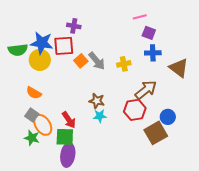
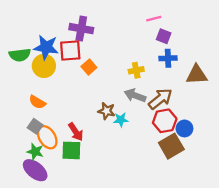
purple cross: (74, 26) -> (81, 29), size x1.5
gray arrow: (97, 61) -> (135, 96), moved, turned 150
brown triangle: (179, 68) -> (197, 75), turned -40
red hexagon: (135, 110) -> (165, 121), moved
cyan star: (100, 116) -> (121, 120), moved
purple ellipse: (68, 155) -> (35, 170), moved, turned -60

